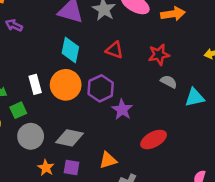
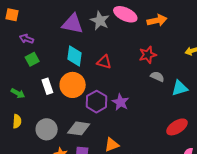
red triangle: (114, 50) -> (104, 62), moved
purple hexagon: (101, 88) -> (96, 102), moved
green square: (18, 110) -> (32, 59), moved
red ellipse: (154, 139) -> (177, 127), moved

